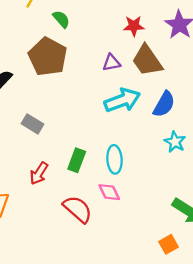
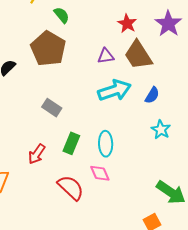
red star: (134, 26) -> (127, 23), turned 30
blue semicircle: (164, 104) -> (152, 95), size x0.7
gray rectangle: (32, 124) -> (52, 108), moved

